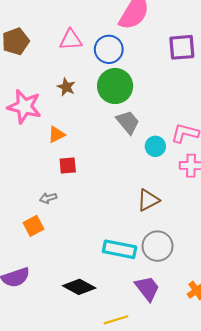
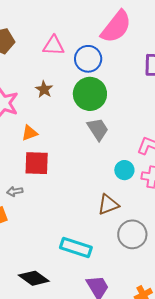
cyan circle: (155, 146) -> (124, 170), moved
red square: (68, 166) -> (37, 163), size x1.5
gray circle: (158, 246) -> (132, 234), moved

